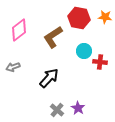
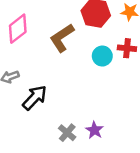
red cross: (100, 62) -> (127, 48), moved
black arrow: (49, 78) -> (35, 98), moved

